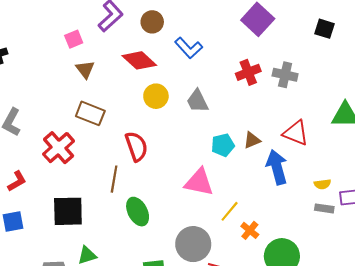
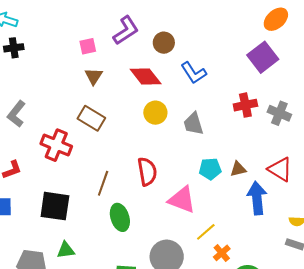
red semicircle: (136, 146) -> (147, 172), moved
red cross: (59, 148) -> (56, 145), turned -36

